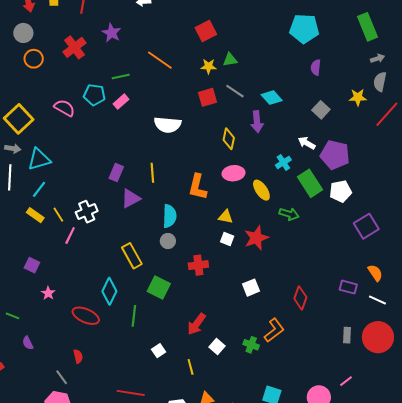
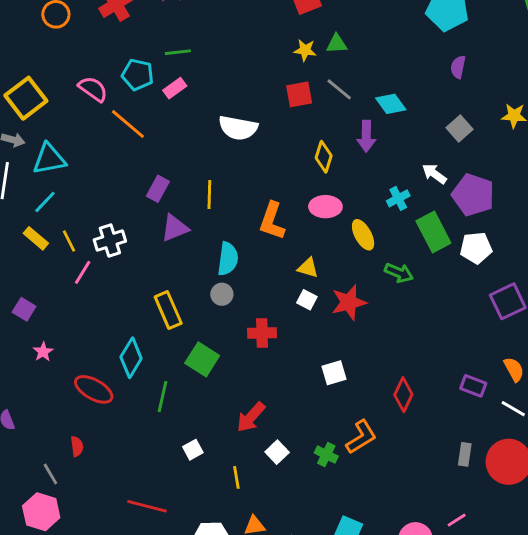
orange line: (160, 60) -> (128, 124), moved

